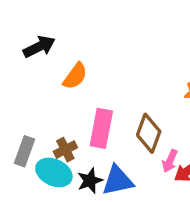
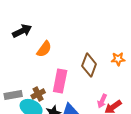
brown diamond: (149, 133) -> (89, 65), moved
gray rectangle: (25, 151) -> (13, 95), turned 60

